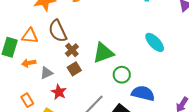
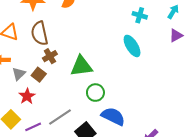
cyan ellipse: (155, 42) -> (132, 46), moved
brown square: (74, 69) -> (39, 75), moved, turned -32
gray triangle: (46, 73) -> (19, 74), turned -32

